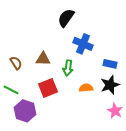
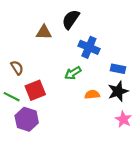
brown triangle: (43, 59) -> (44, 32), moved
green arrow: (68, 68) -> (73, 73), turned 49
red square: (48, 88) -> (35, 90), moved

